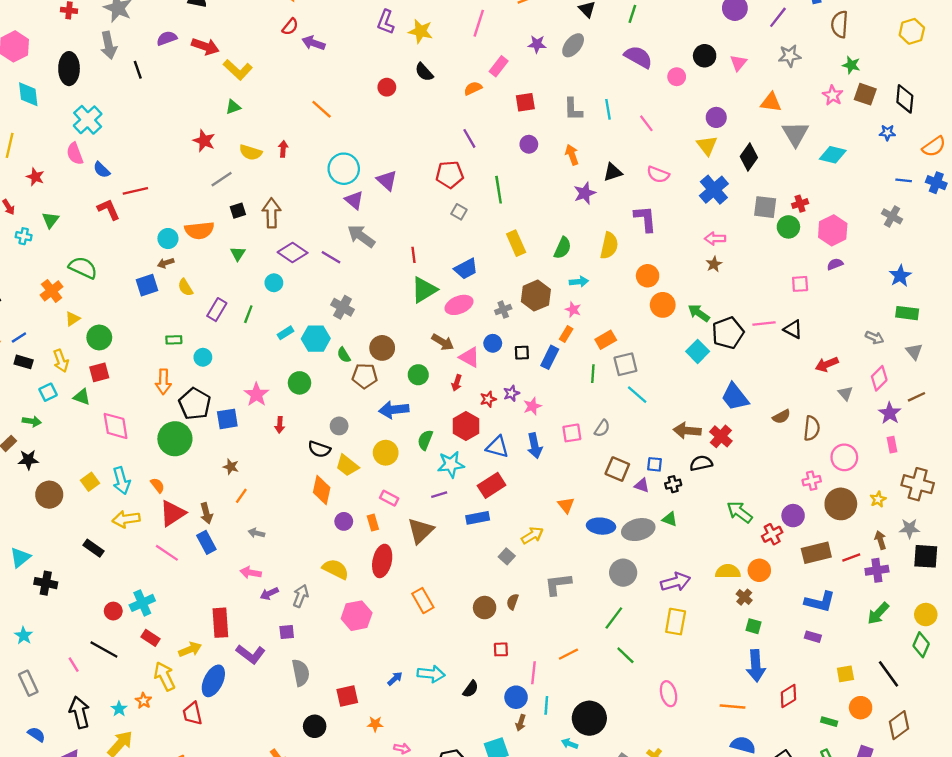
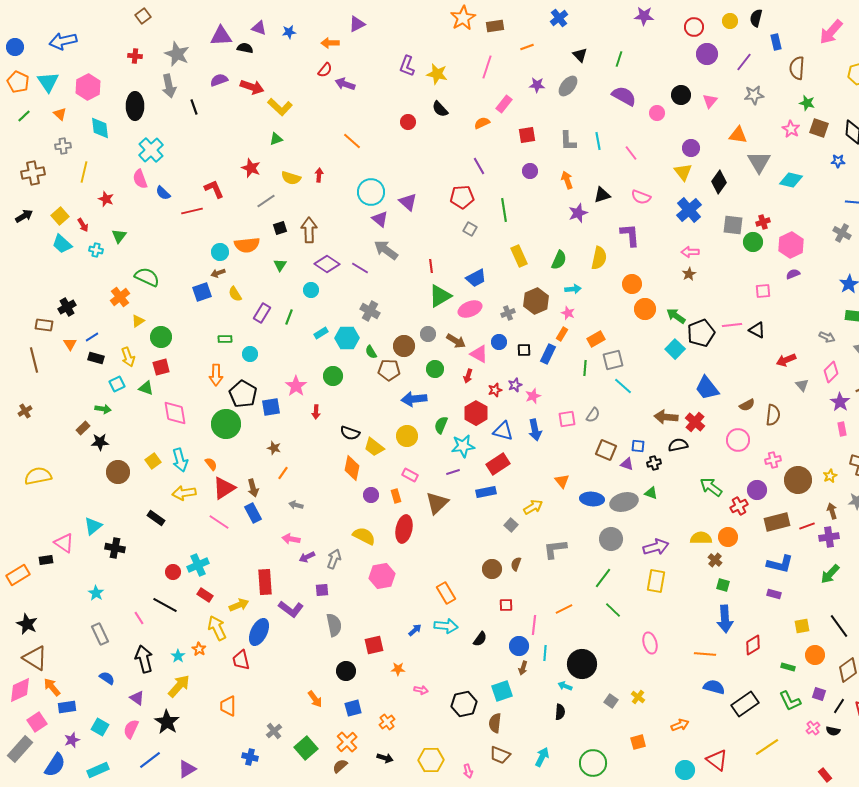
red L-shape: (109, 209) -> (214, 189), moved
gray circle: (339, 426) -> (428, 334), moved
pink circle: (844, 457) -> (738, 440), moved
orange rectangle: (423, 601) -> (446, 593), moved

